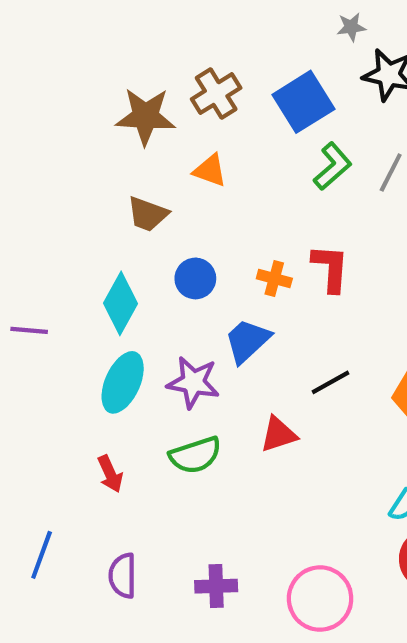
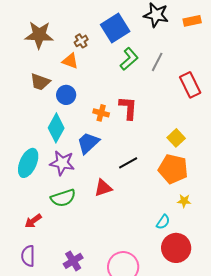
brown cross: (216, 94) -> (81, 41), moved, size x0.6
blue circle: (195, 278) -> (66, 95), moved
cyan diamond: (121, 303) -> (56, 128), moved
red arrow: (110, 474) -> (33, 221), moved, turned 78
purple cross: (216, 586) -> (73, 261), turned -30

